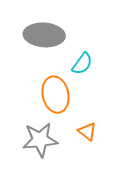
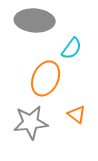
orange ellipse: (56, 95) -> (46, 78), turned 36

